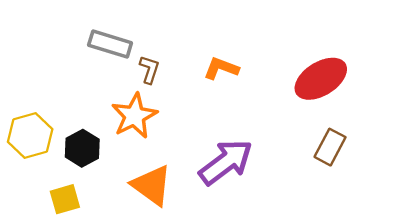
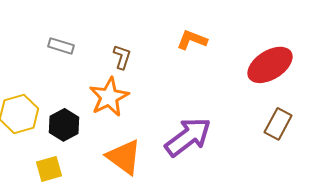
gray rectangle: (110, 44) -> (61, 46), moved, size x0.7
orange L-shape: (221, 68) -> (192, 40), moved

